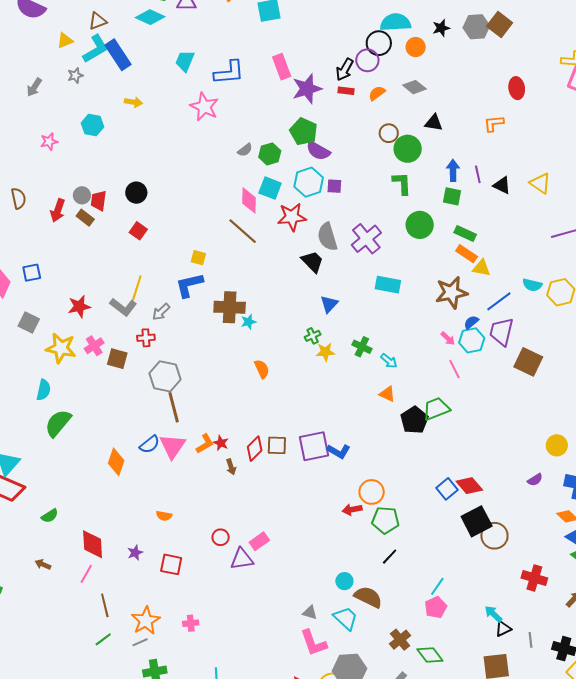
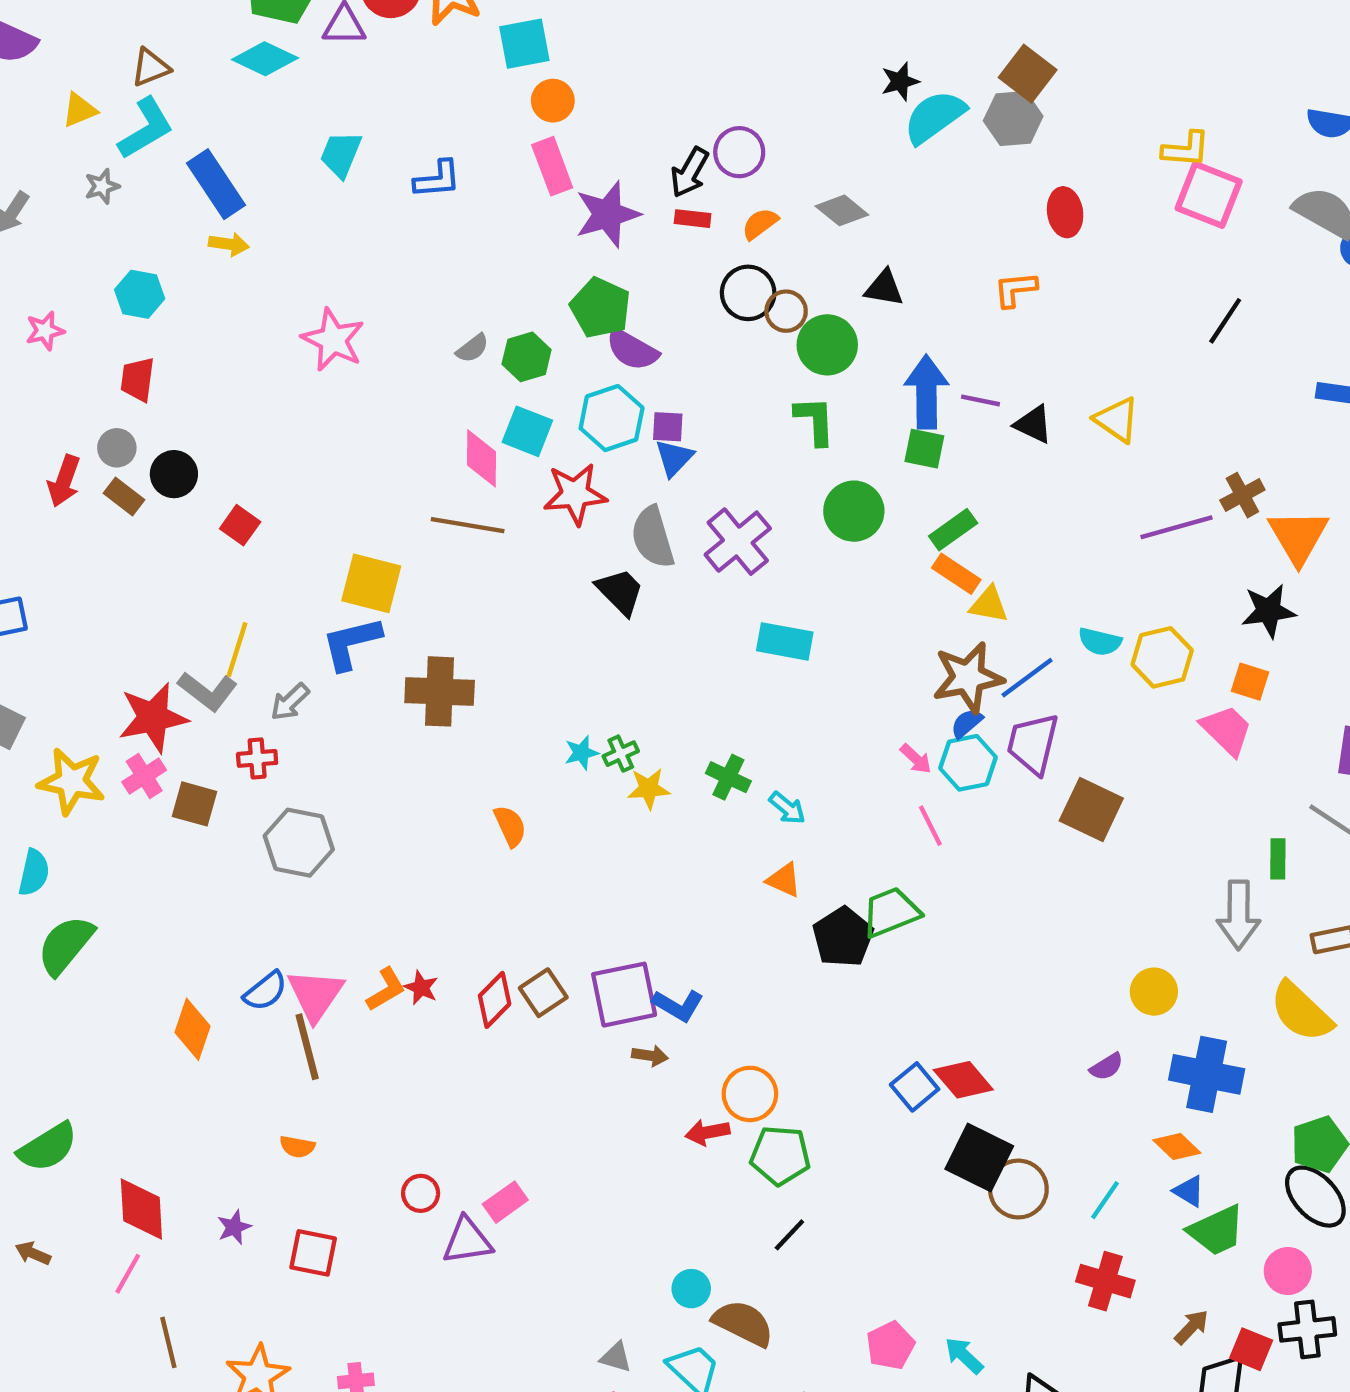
cyan semicircle: (395, 22) -> (935, 117), moved, turned -32
gray hexagon: (476, 27) -> (1013, 119), moved
black circle: (379, 43) -> (748, 293), moved
orange circle: (416, 47) -> (553, 101), moved
blue rectangle: (118, 55) -> (216, 184), moved
blue L-shape: (229, 72) -> (437, 179), size x0.7
pink star: (204, 107) -> (333, 340), moved
blue arrow: (453, 170) -> (926, 392), size x1.5
purple line: (478, 174) -> (981, 400), turned -66
black circle: (136, 193) -> (174, 474), moved
red trapezoid: (99, 201) -> (137, 379), moved
brown line: (243, 231) -> (468, 525), turned -32
green rectangle: (465, 234) -> (953, 530), turned -60
yellow square: (198, 258) -> (371, 583), size x1.8
brown star: (451, 293) -> (968, 677), moved
blue triangle: (329, 304) -> (674, 458), moved
red star: (79, 306) -> (153, 718), moved, size x1.4
cyan star: (249, 322) -> (581, 753), moved
brown line: (174, 407) -> (307, 1047), moved
brown square: (277, 445) -> (543, 993), turned -35
brown arrow: (231, 467) -> (650, 1056), moved, turned -63
green semicircle: (50, 516) -> (48, 1147), size x1.6
black square: (477, 521) -> (979, 1158), turned -36
cyan line: (437, 586) -> (1105, 1200), moved
cyan arrow: (493, 614) -> (964, 1356), moved

